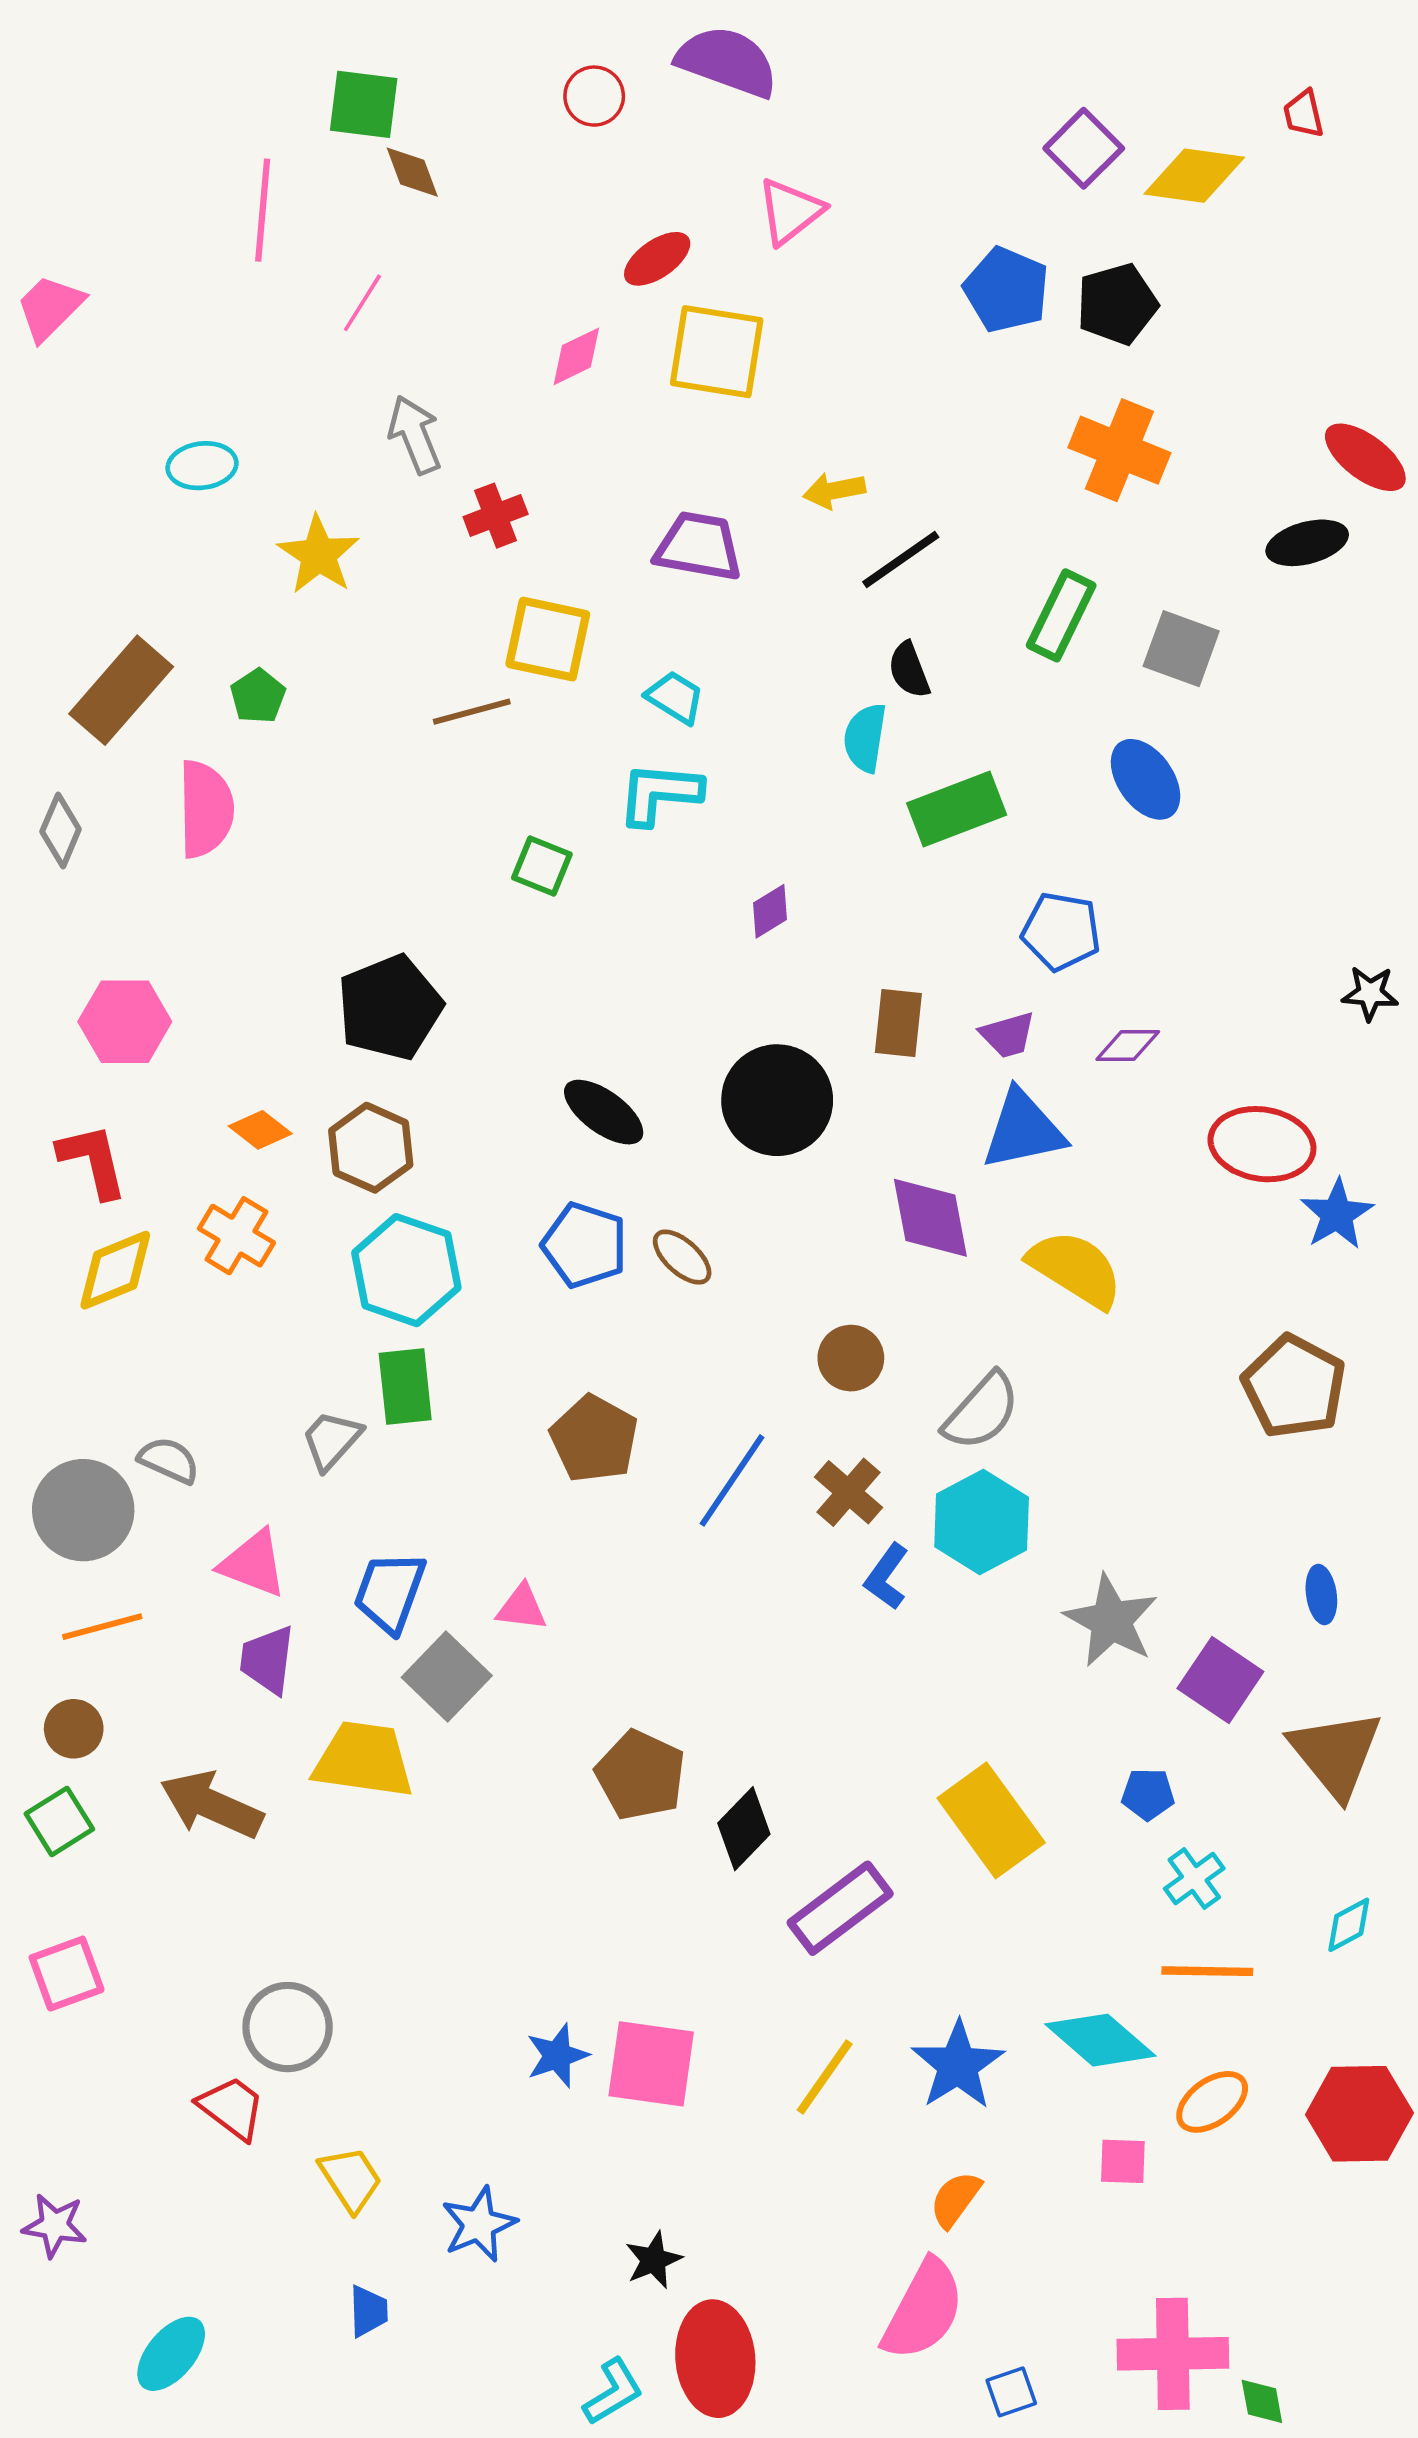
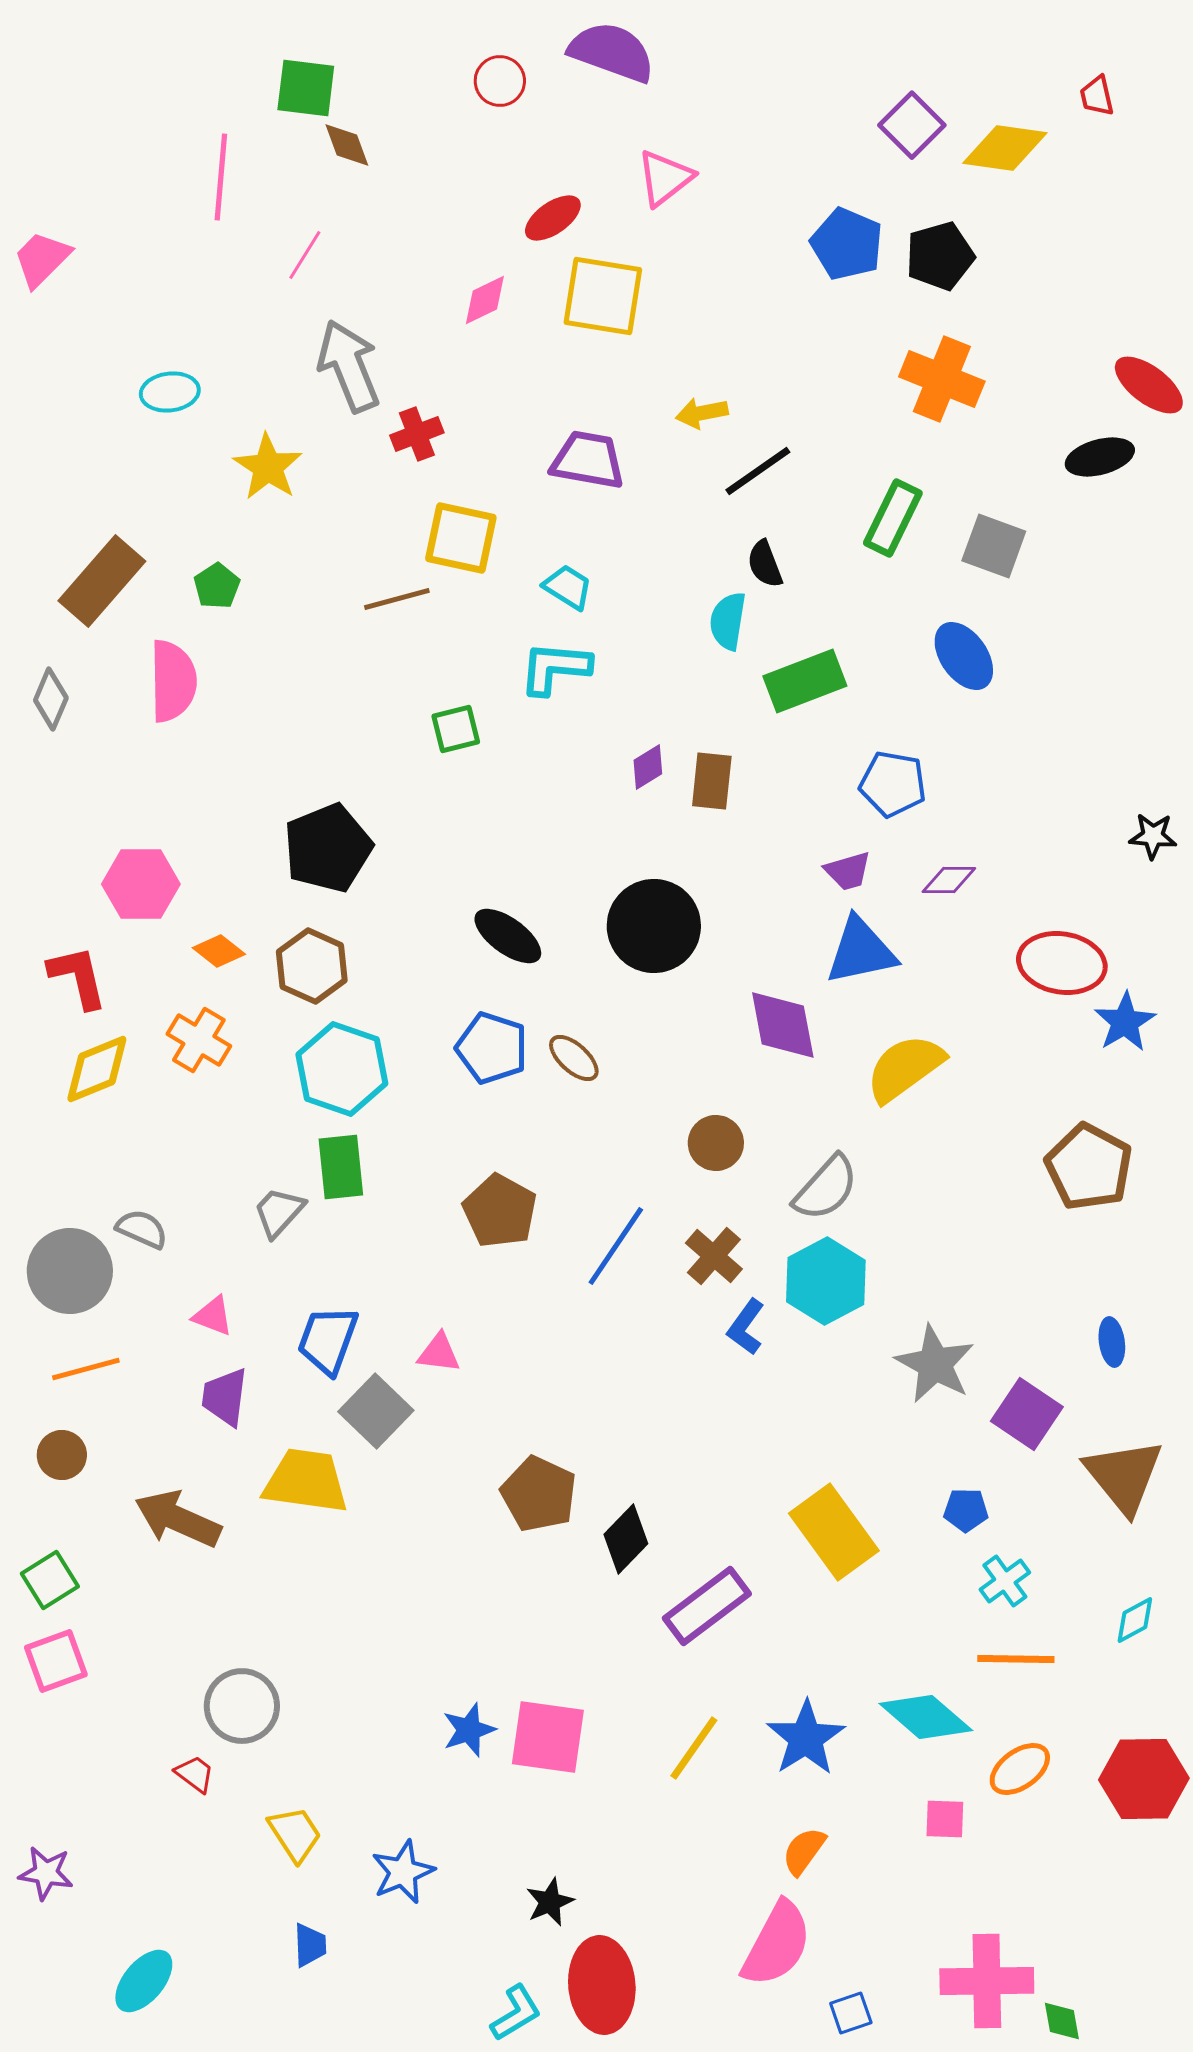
gray arrow: (415, 435) -> (349, 366), size x1.4
green square: (542, 866) -> (456, 729), turned -36
pink hexagon: (125, 1022) -> (141, 884), moved
brown rectangle: (898, 1023) -> (712, 781), moved
yellow semicircle: (1075, 1269) -> (905, 1068), turned -68
pink triangle: (253, 1564) -> (213, 1316), size x0.7
green square: (59, 1821) -> (50, 1580), moved
red trapezoid: (232, 2108) -> (195, 1774), size x0.7

